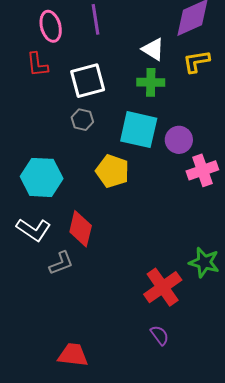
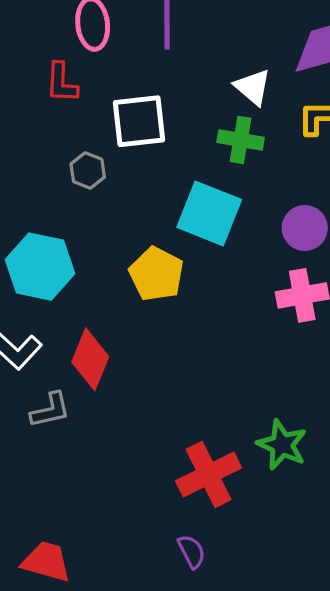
gray hexagon: (82, 120) -> (88, 171), moved
purple circle: (179, 140) -> (305, 228), moved

